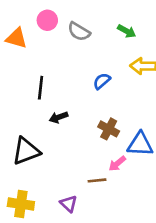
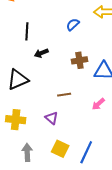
brown cross: (109, 129) -> (79, 60), turned -35
pink arrow: (117, 164) -> (98, 104), moved
brown line: (97, 180) -> (64, 95), moved

